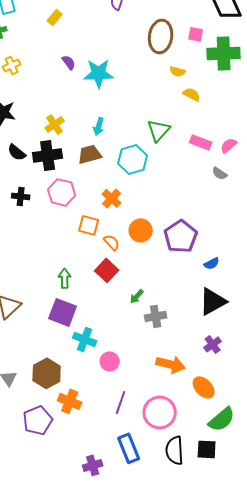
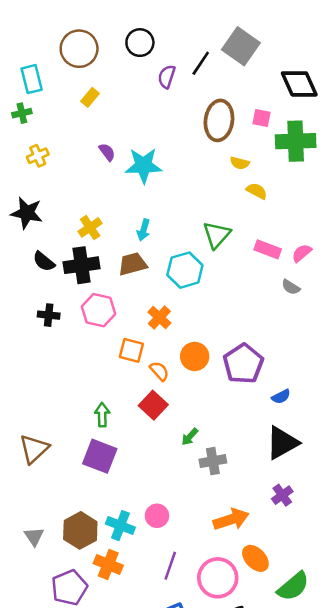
cyan cross: (85, 339) -> (120, 526), moved
orange arrow: (171, 364) -> (231, 519), turned -32
orange ellipse: (204, 387) -> (255, 558), moved

